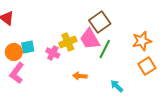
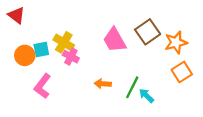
brown square: (100, 22) -> (148, 32), moved
yellow cross: (68, 42) -> (64, 42), moved, turned -36
green line: (105, 49) -> (132, 87), moved
pink L-shape: (17, 73) -> (43, 86), moved

